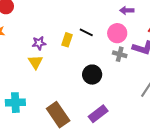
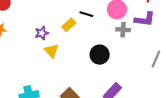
yellow rectangle: (67, 40) -> (69, 25), turned 40
yellow triangle: (35, 62) -> (51, 51), moved

